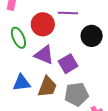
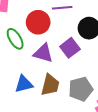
purple square: (68, 64) -> (70, 48), moved

